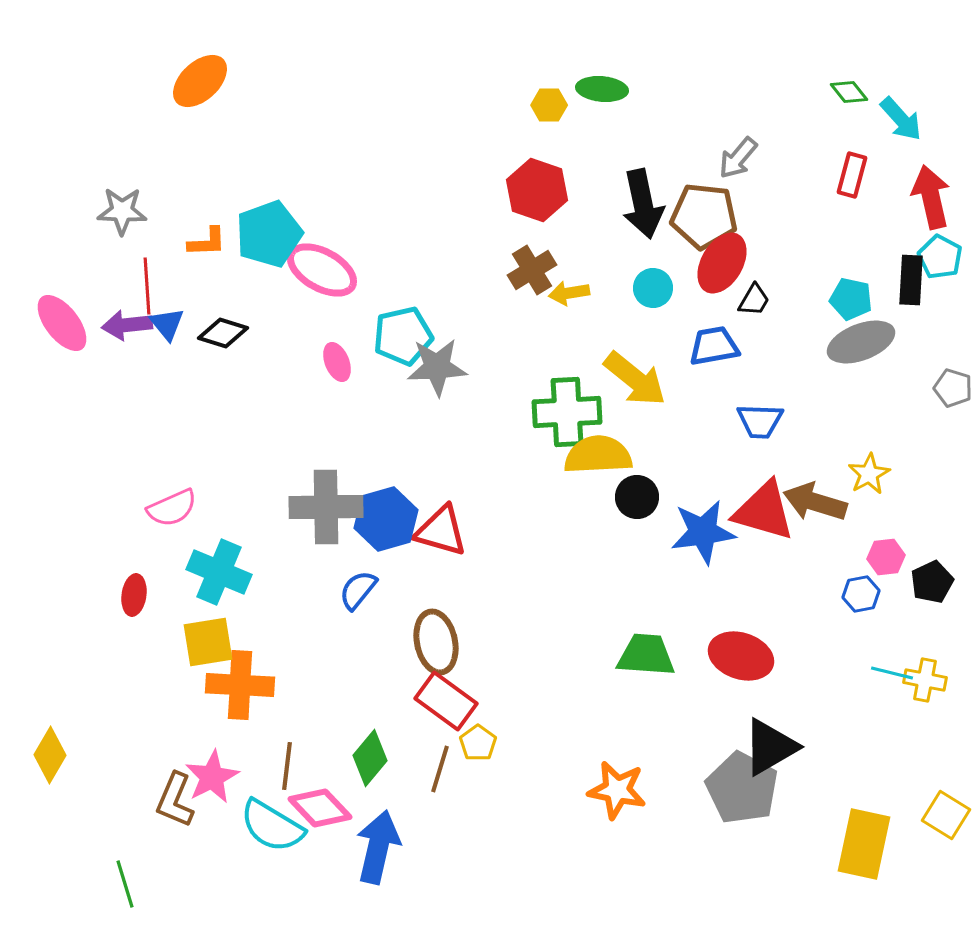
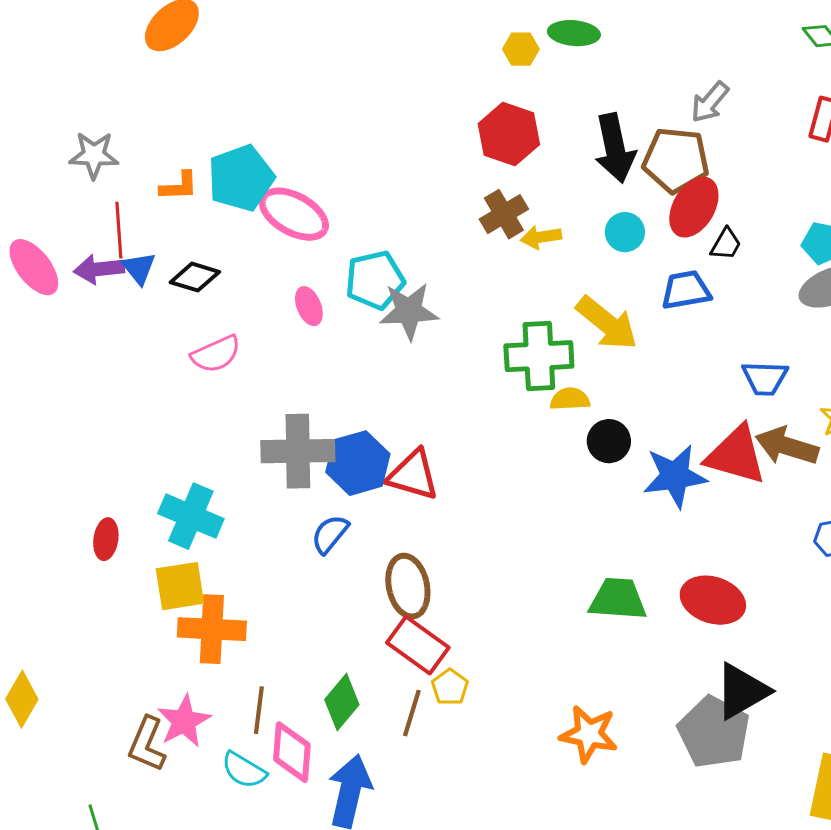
blue trapezoid: (760, 421) -> (765, 378), moved
yellow semicircle: (598, 455) -> (570, 399), size x0.6
pink semicircle: (172, 508) -> (216, 354), moved
pink diamond: (320, 808) -> (292, 752), turned 48
cyan semicircle: (272, 826) -> (244, 770), size x0.7

